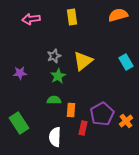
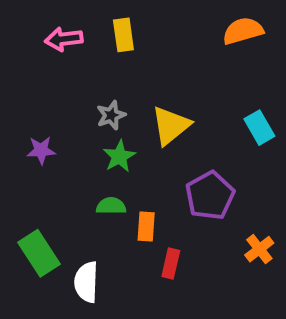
yellow rectangle: (72, 17) -> (123, 35), moved
purple pentagon: (102, 114) -> (210, 196), moved
white semicircle: (55, 137) -> (86, 282), moved

